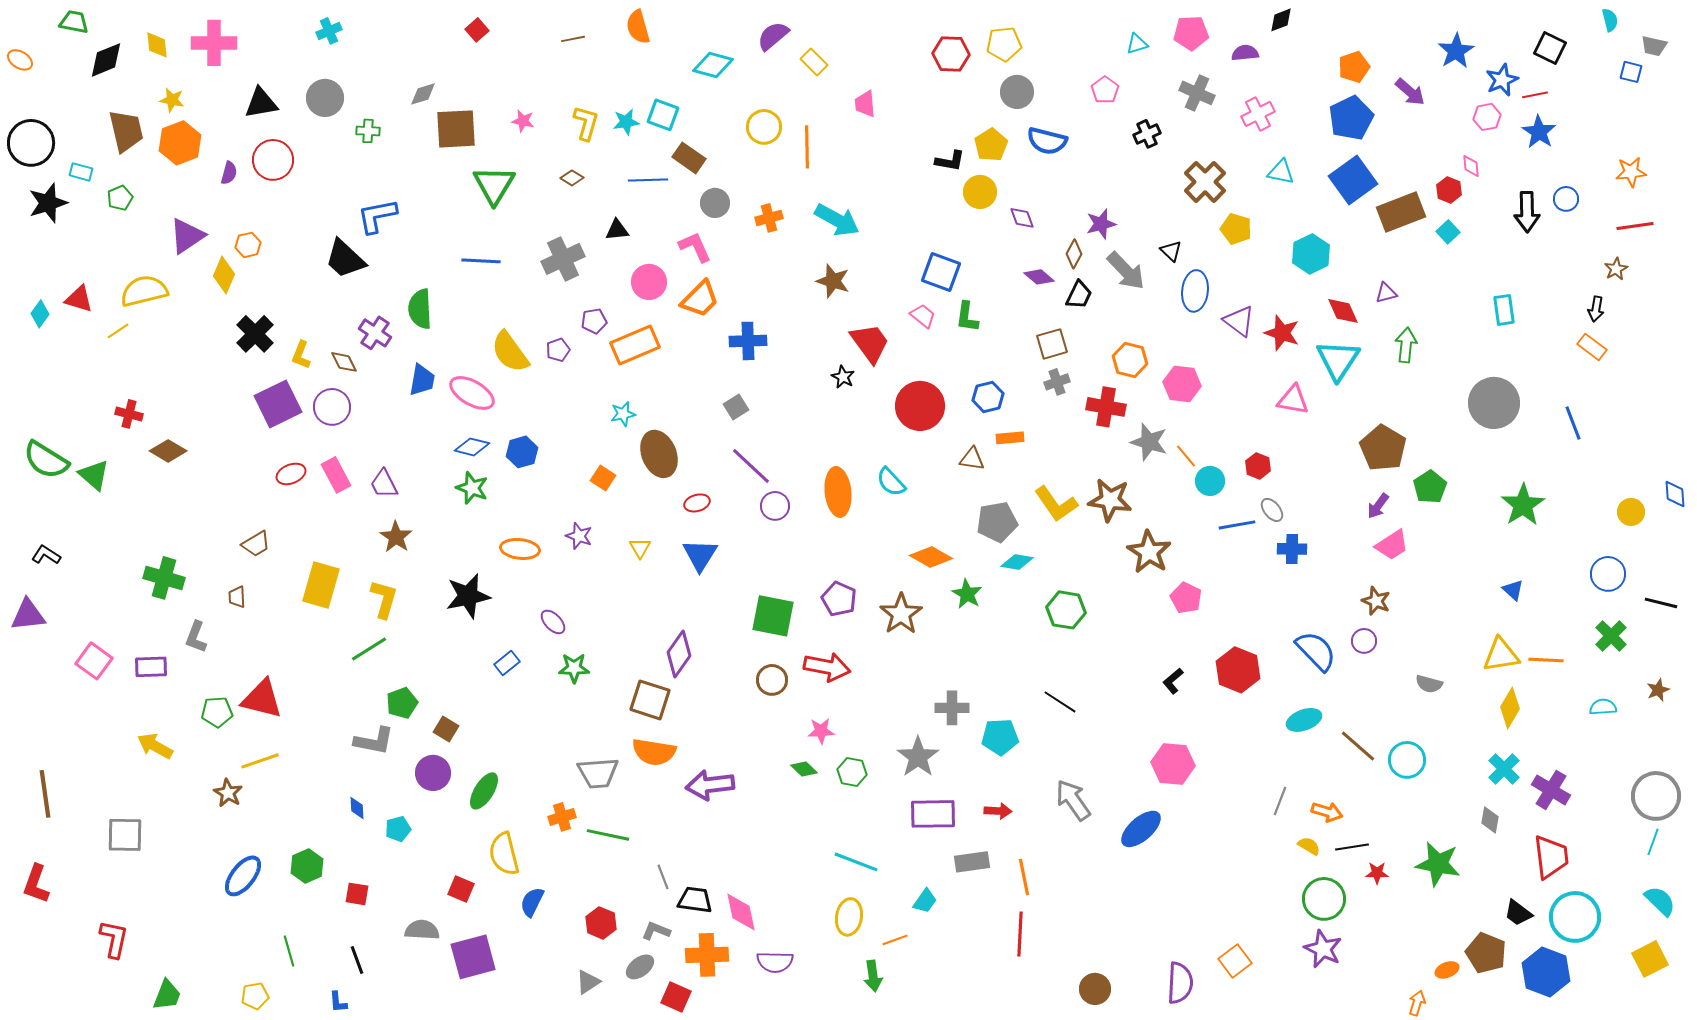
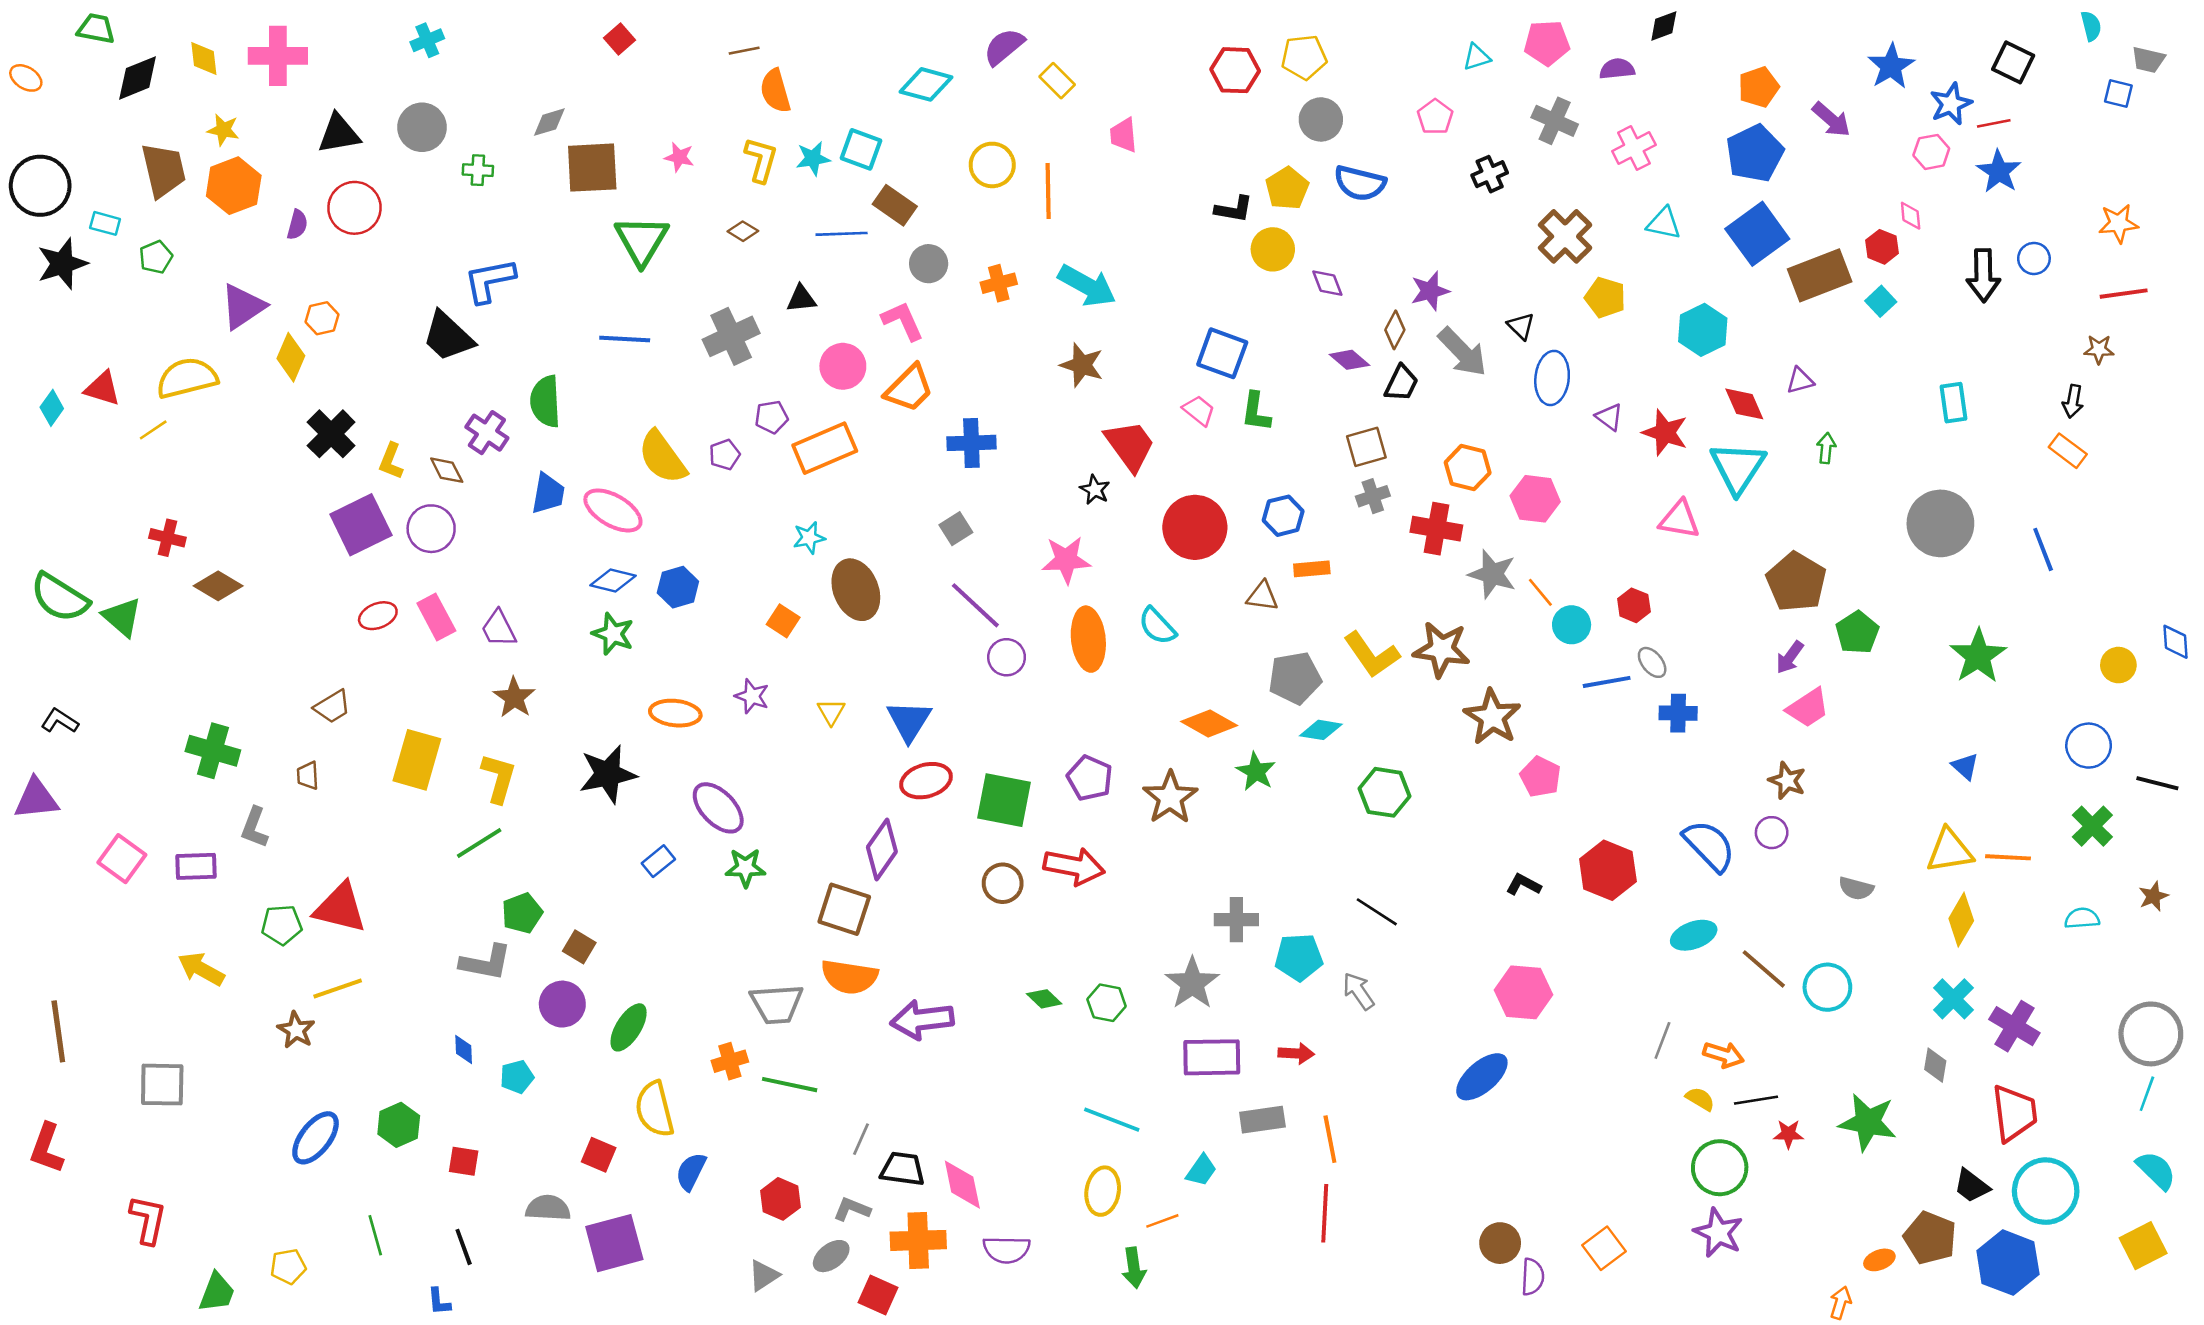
orange semicircle: (638, 27) -> (775, 91), moved
brown star: (1616, 269) -> (2099, 349), turned 30
purple triangle: (1239, 321) -> (1609, 417), size x0.7
green arrow: (1406, 345) -> (1826, 448), size x0.7
red ellipse: (697, 503) -> (926, 781), moved, size x1.5
purple ellipse: (553, 622) -> (718, 808), size x1.6
black L-shape: (1173, 681) -> (1523, 885), turned 68
pink star: (821, 731) -> (1066, 560), moved, size x1.4
gray arrow: (1073, 800) -> (1359, 991), moved, size x0.7
gray line: (663, 877) -> (861, 1139), turned 45
purple semicircle: (1180, 983) -> (1533, 1277), size x0.7
brown circle: (1095, 989) -> (1500, 1243), moved
yellow pentagon: (255, 996) -> (288, 1266), moved

